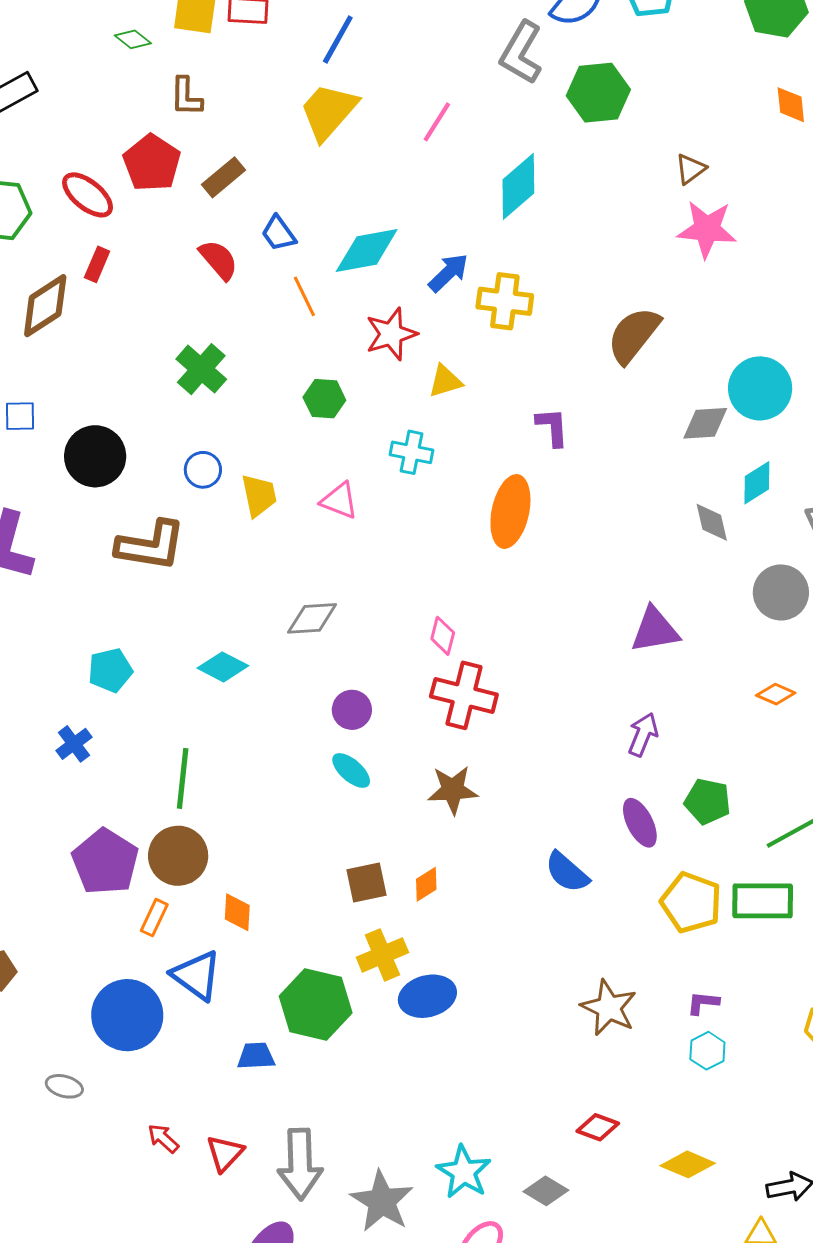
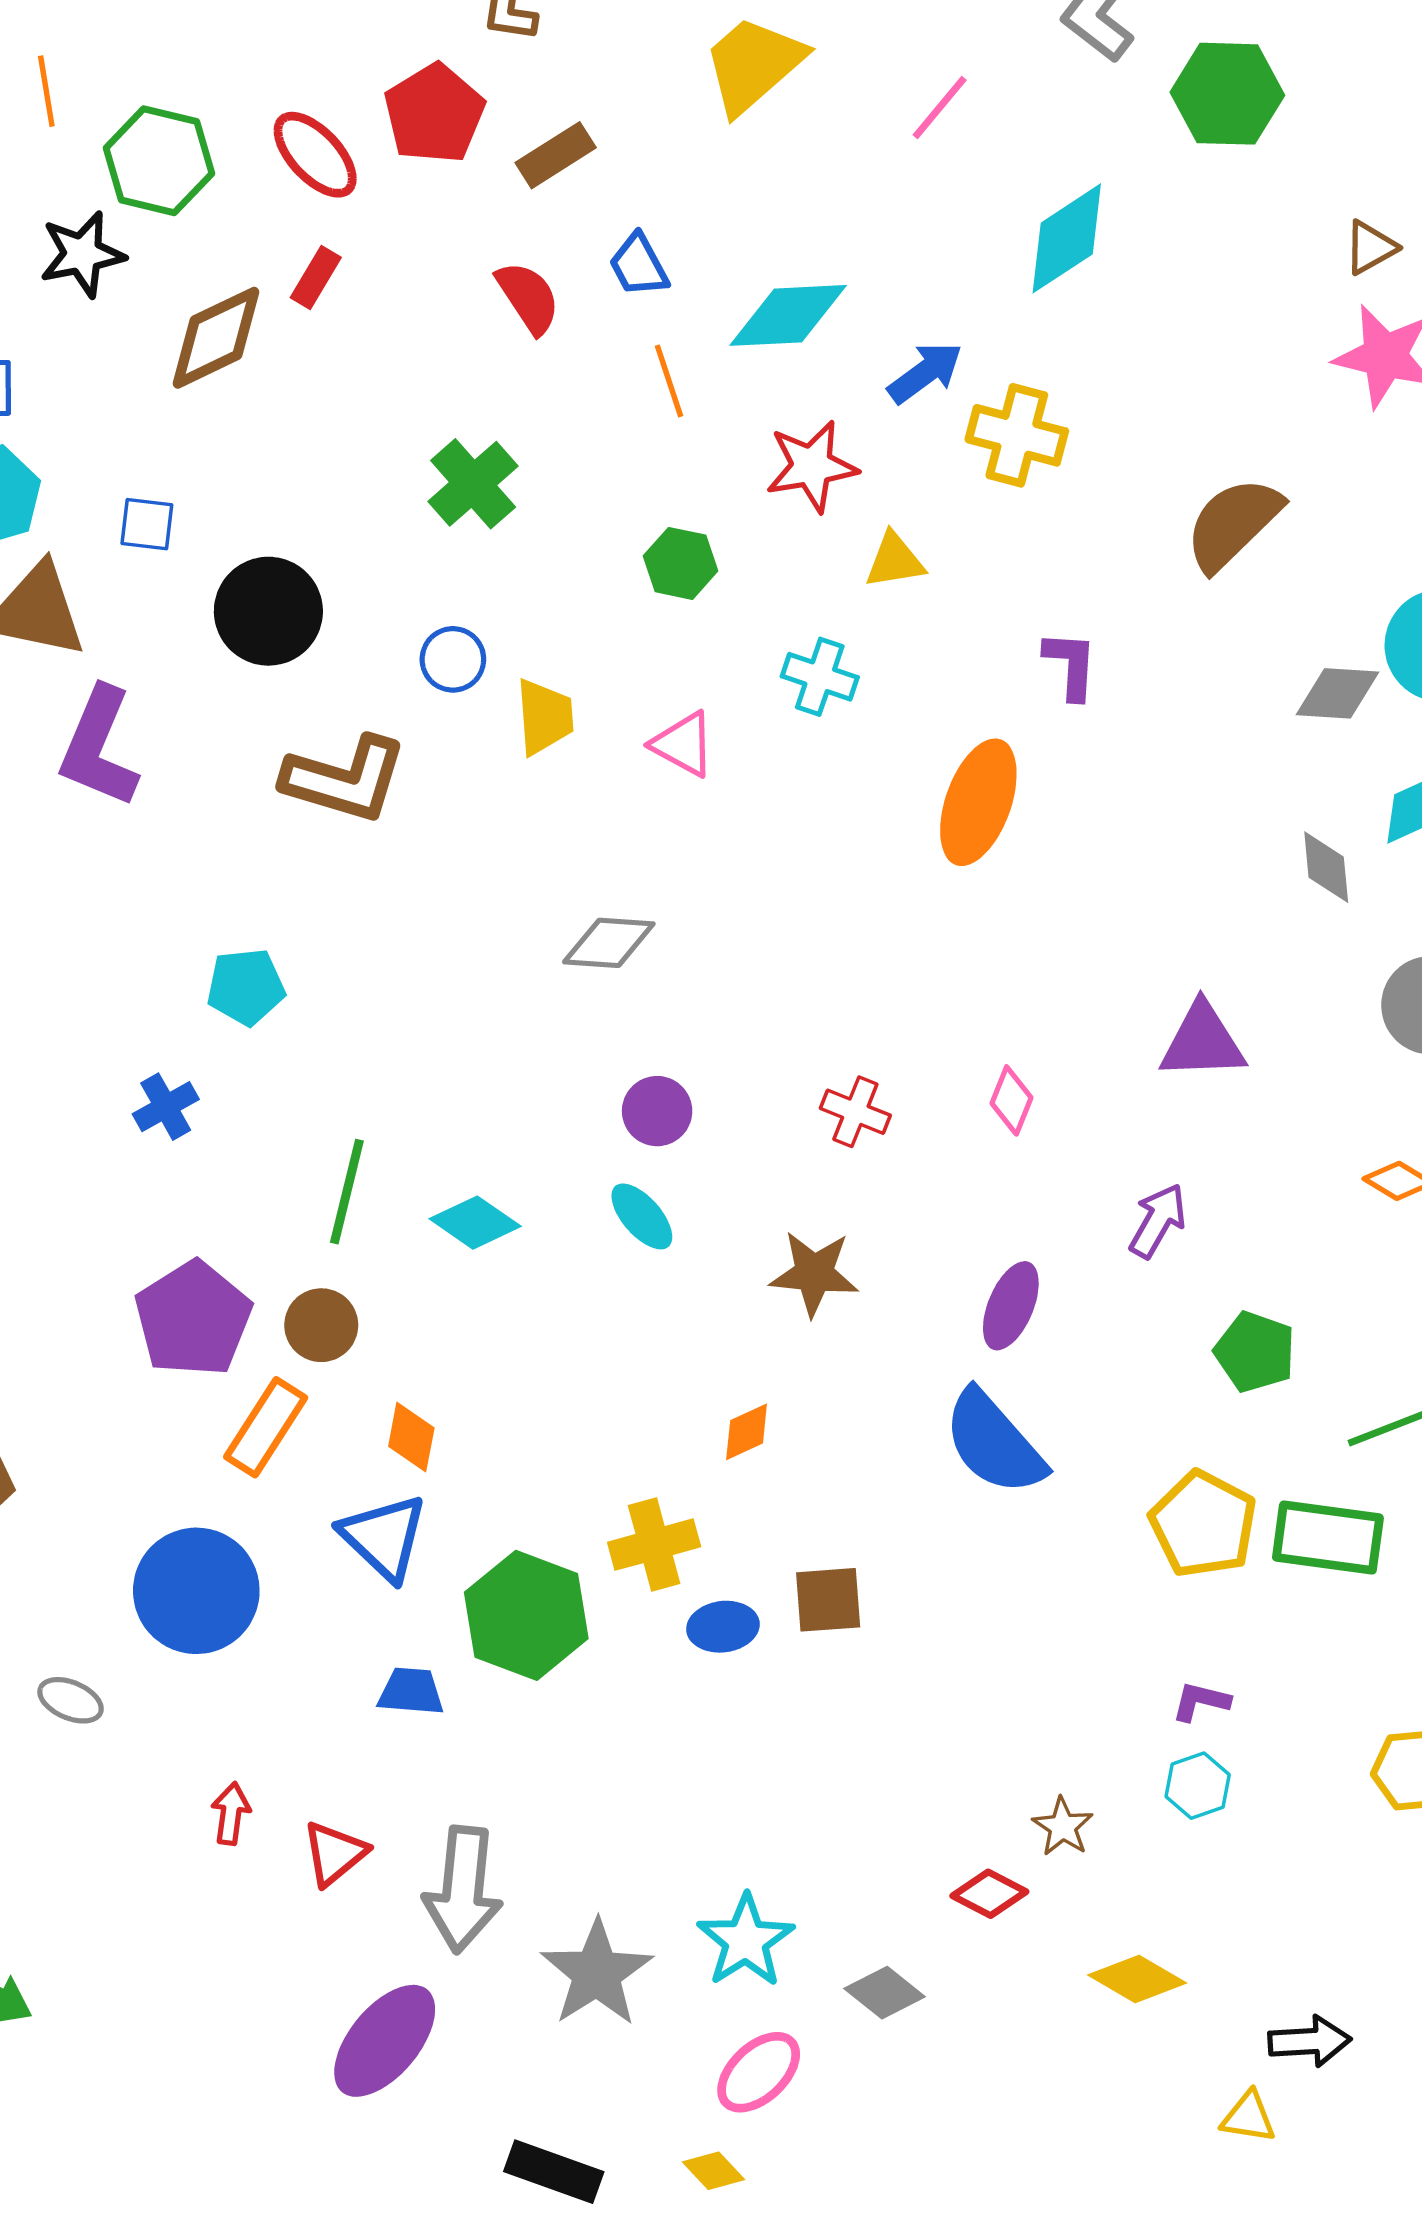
pink diamond: (443, 636) -> (1012, 1100), moved
cyan diamond: (223, 667) -> (475, 1223), moved
red cross: (464, 695) -> (855, 1112), size x0.6
purple ellipse: (640, 823) -> (1011, 1306), moved, turned 42
brown circle: (178, 856) -> (321, 1325), size x0.7
blue semicircle: (567, 872) -> (994, 1443), size x1.4
brown square: (366, 882) -> (828, 1600), moved
orange rectangle: (154, 918) -> (266, 1427), size x1.5
blue triangle: (196, 975) -> (384, 1537), moved
blue ellipse: (427, 996) -> (723, 1627), size x0.7
brown star: (609, 1008) -> (1063, 1827), moved, size x0.6
red arrow: (163, 1138) -> (231, 1814), turned 48

